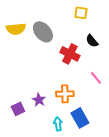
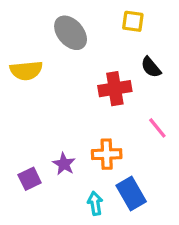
yellow semicircle: (16, 29) -> (26, 71), moved
gray ellipse: (43, 32) -> (71, 33), moved
red cross: (70, 54) -> (115, 89), turned -36

